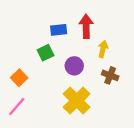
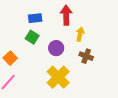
blue rectangle: (59, 30) -> (35, 18), moved
green square: (45, 53) -> (32, 37), turned -32

